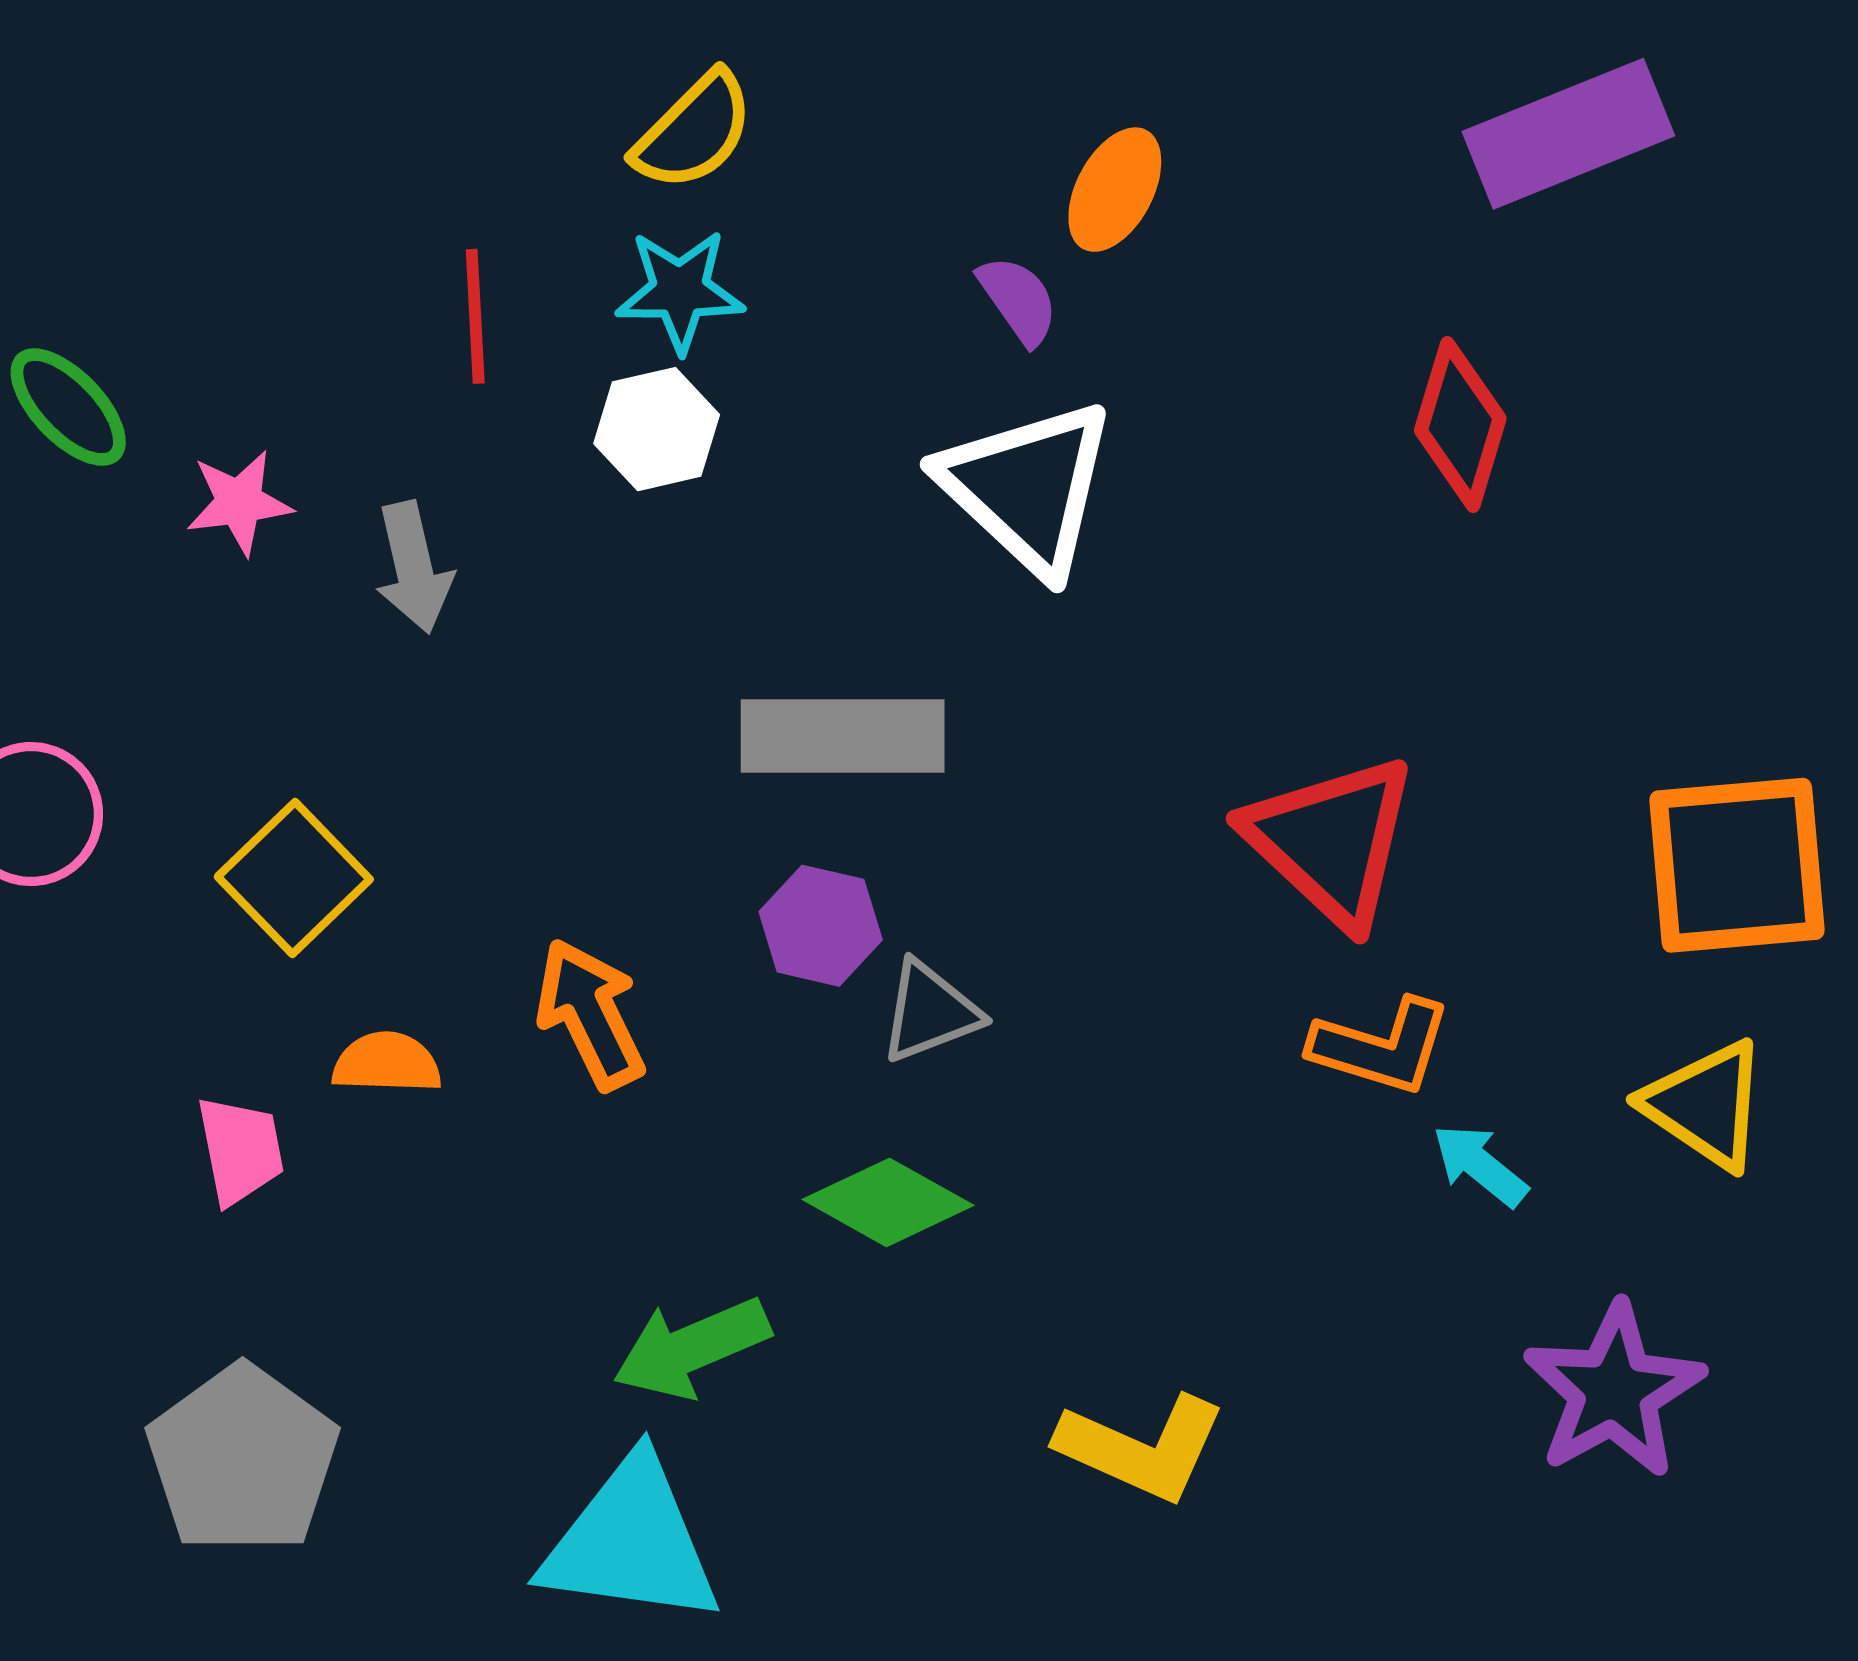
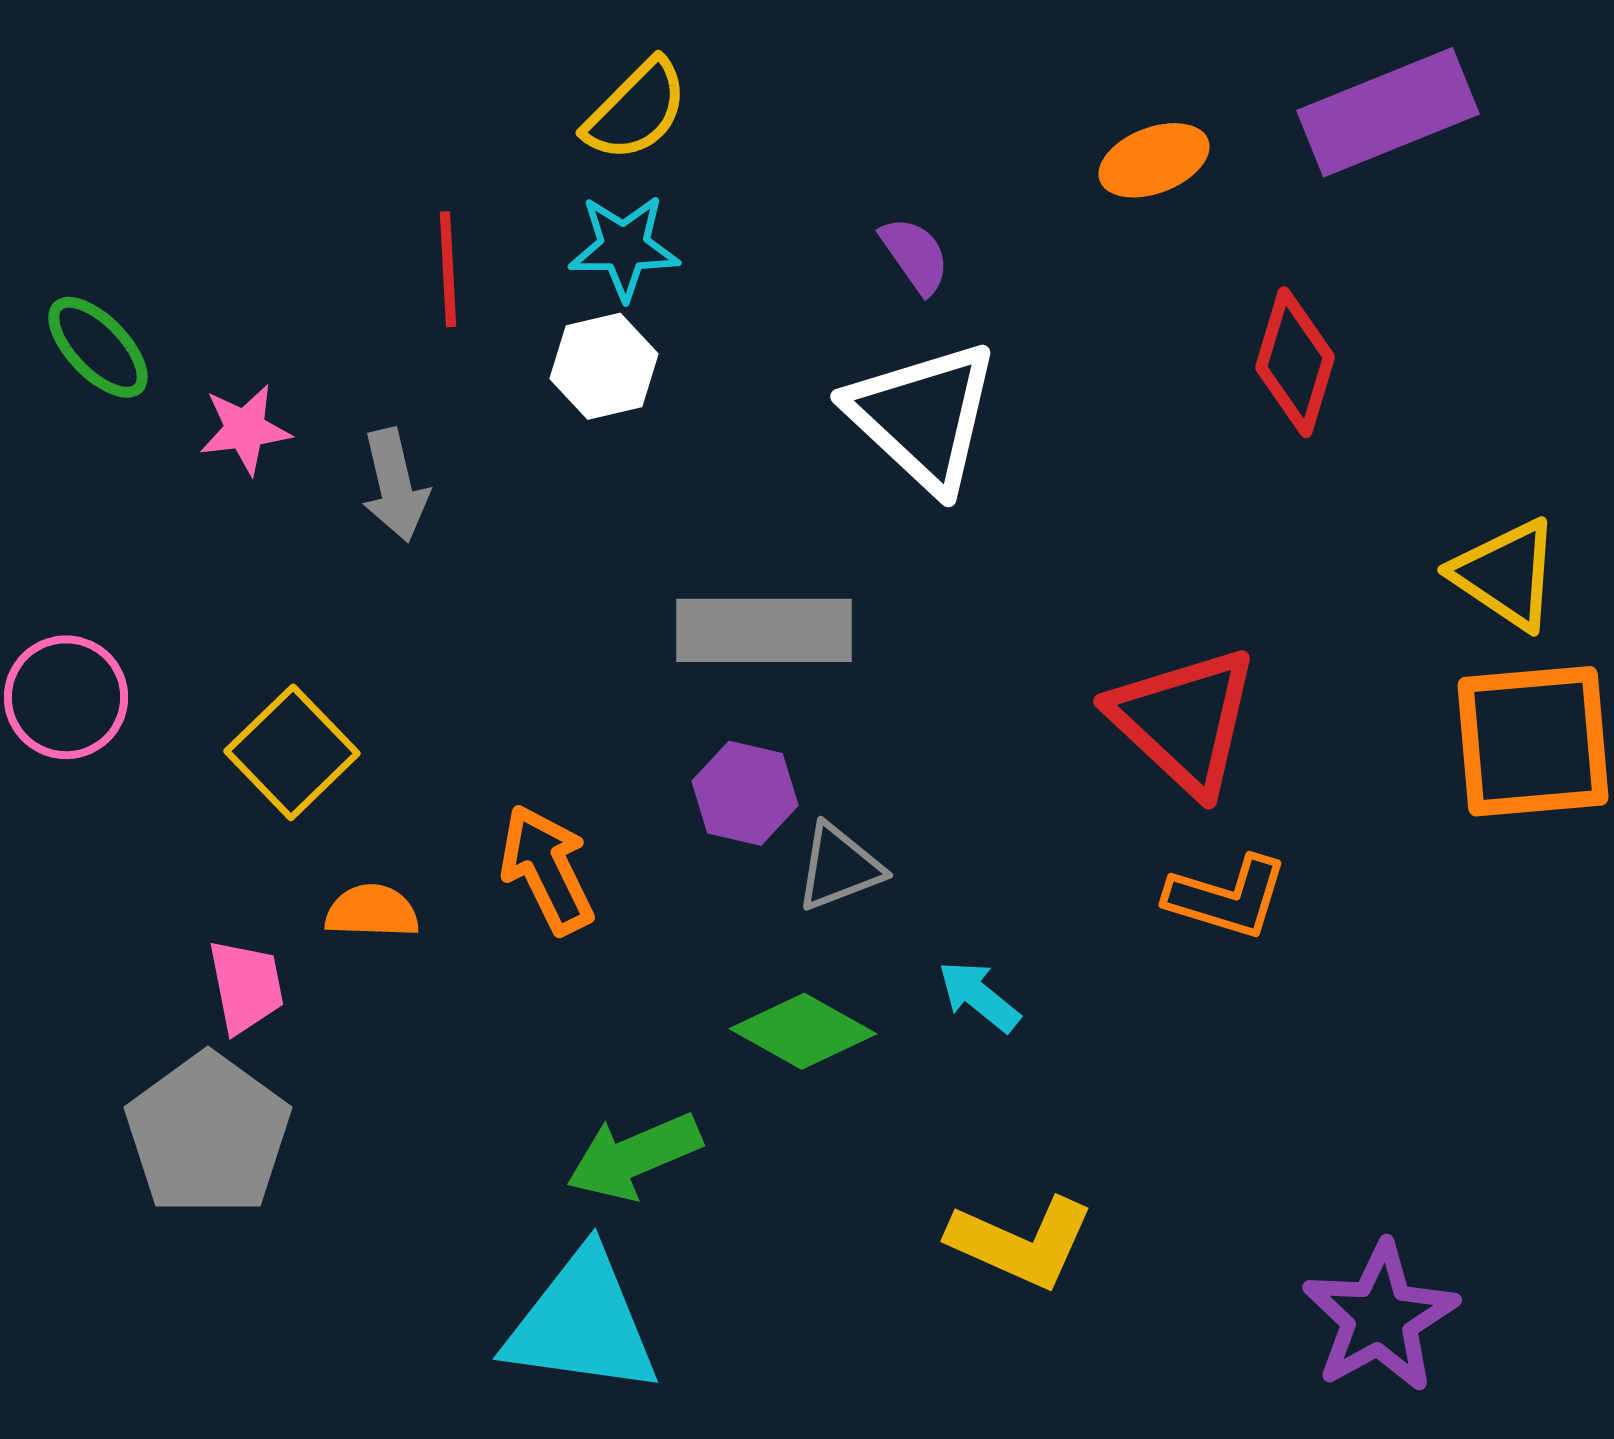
orange ellipse: (1115, 190) -> (1154, 160), moved, turned 41
yellow triangle: (1706, 1105) -> (1506, 574), moved
cyan arrow: (1480, 1165) -> (979, 996), moved
purple star: (1614, 1391) -> (1380, 1317), moved
gray pentagon: (243, 1459) -> (208, 1134), moved

